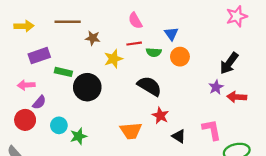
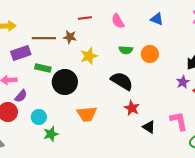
pink semicircle: (135, 21) -> (118, 21), moved
brown line: (68, 22) -> (44, 38), moved
blue triangle: (171, 34) -> (157, 19), moved, turned -32
red line: (134, 44) -> (85, 18), moved
orange trapezoid: (131, 131) -> (87, 114), moved
green star: (79, 136) -> (51, 134), moved

